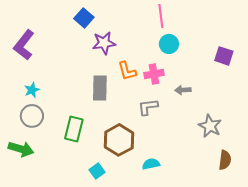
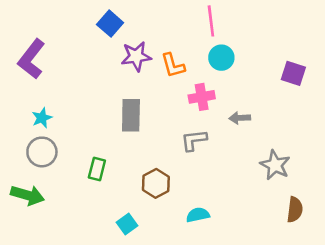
orange L-shape: (127, 71) -> (173, 65), moved
green rectangle: (74, 129) -> (97, 169), size x0.7
brown hexagon: (119, 140) -> (156, 183), size x0.7

